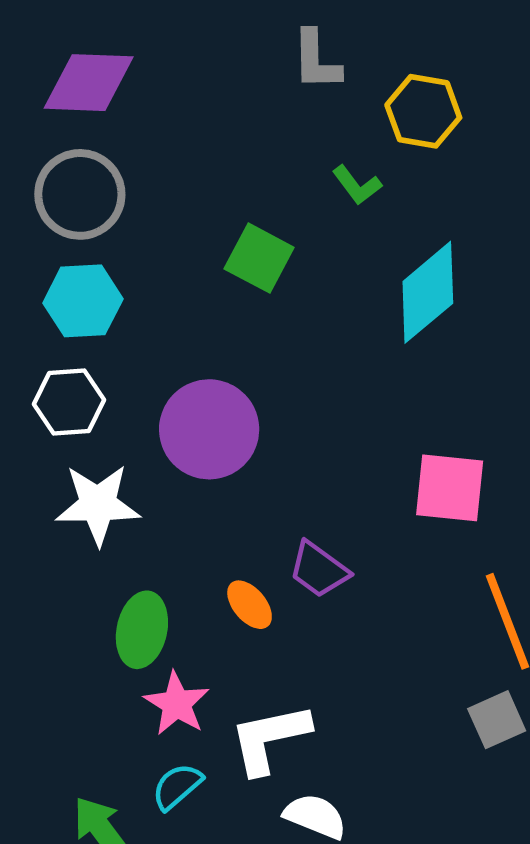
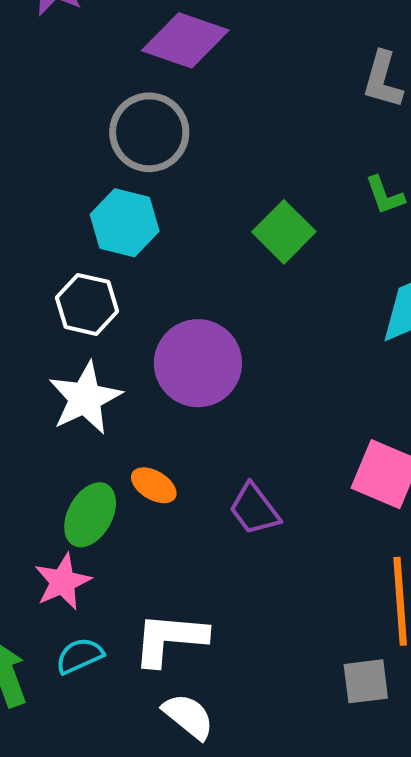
white star: (98, 504) -> (85, 398), turned 30
orange ellipse: (250, 605) -> (154, 485), moved, turned -36
pink star: (177, 704) -> (63, 582), moved

